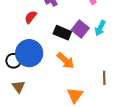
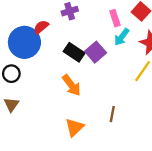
cyan arrow: (100, 28) -> (122, 37), moved
blue circle: (29, 53) -> (24, 42), moved

